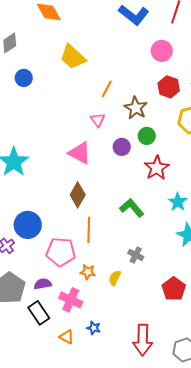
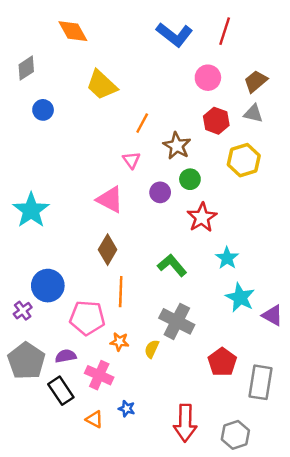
gray cross: (136, 255) -> (177, 321), size x1.8

